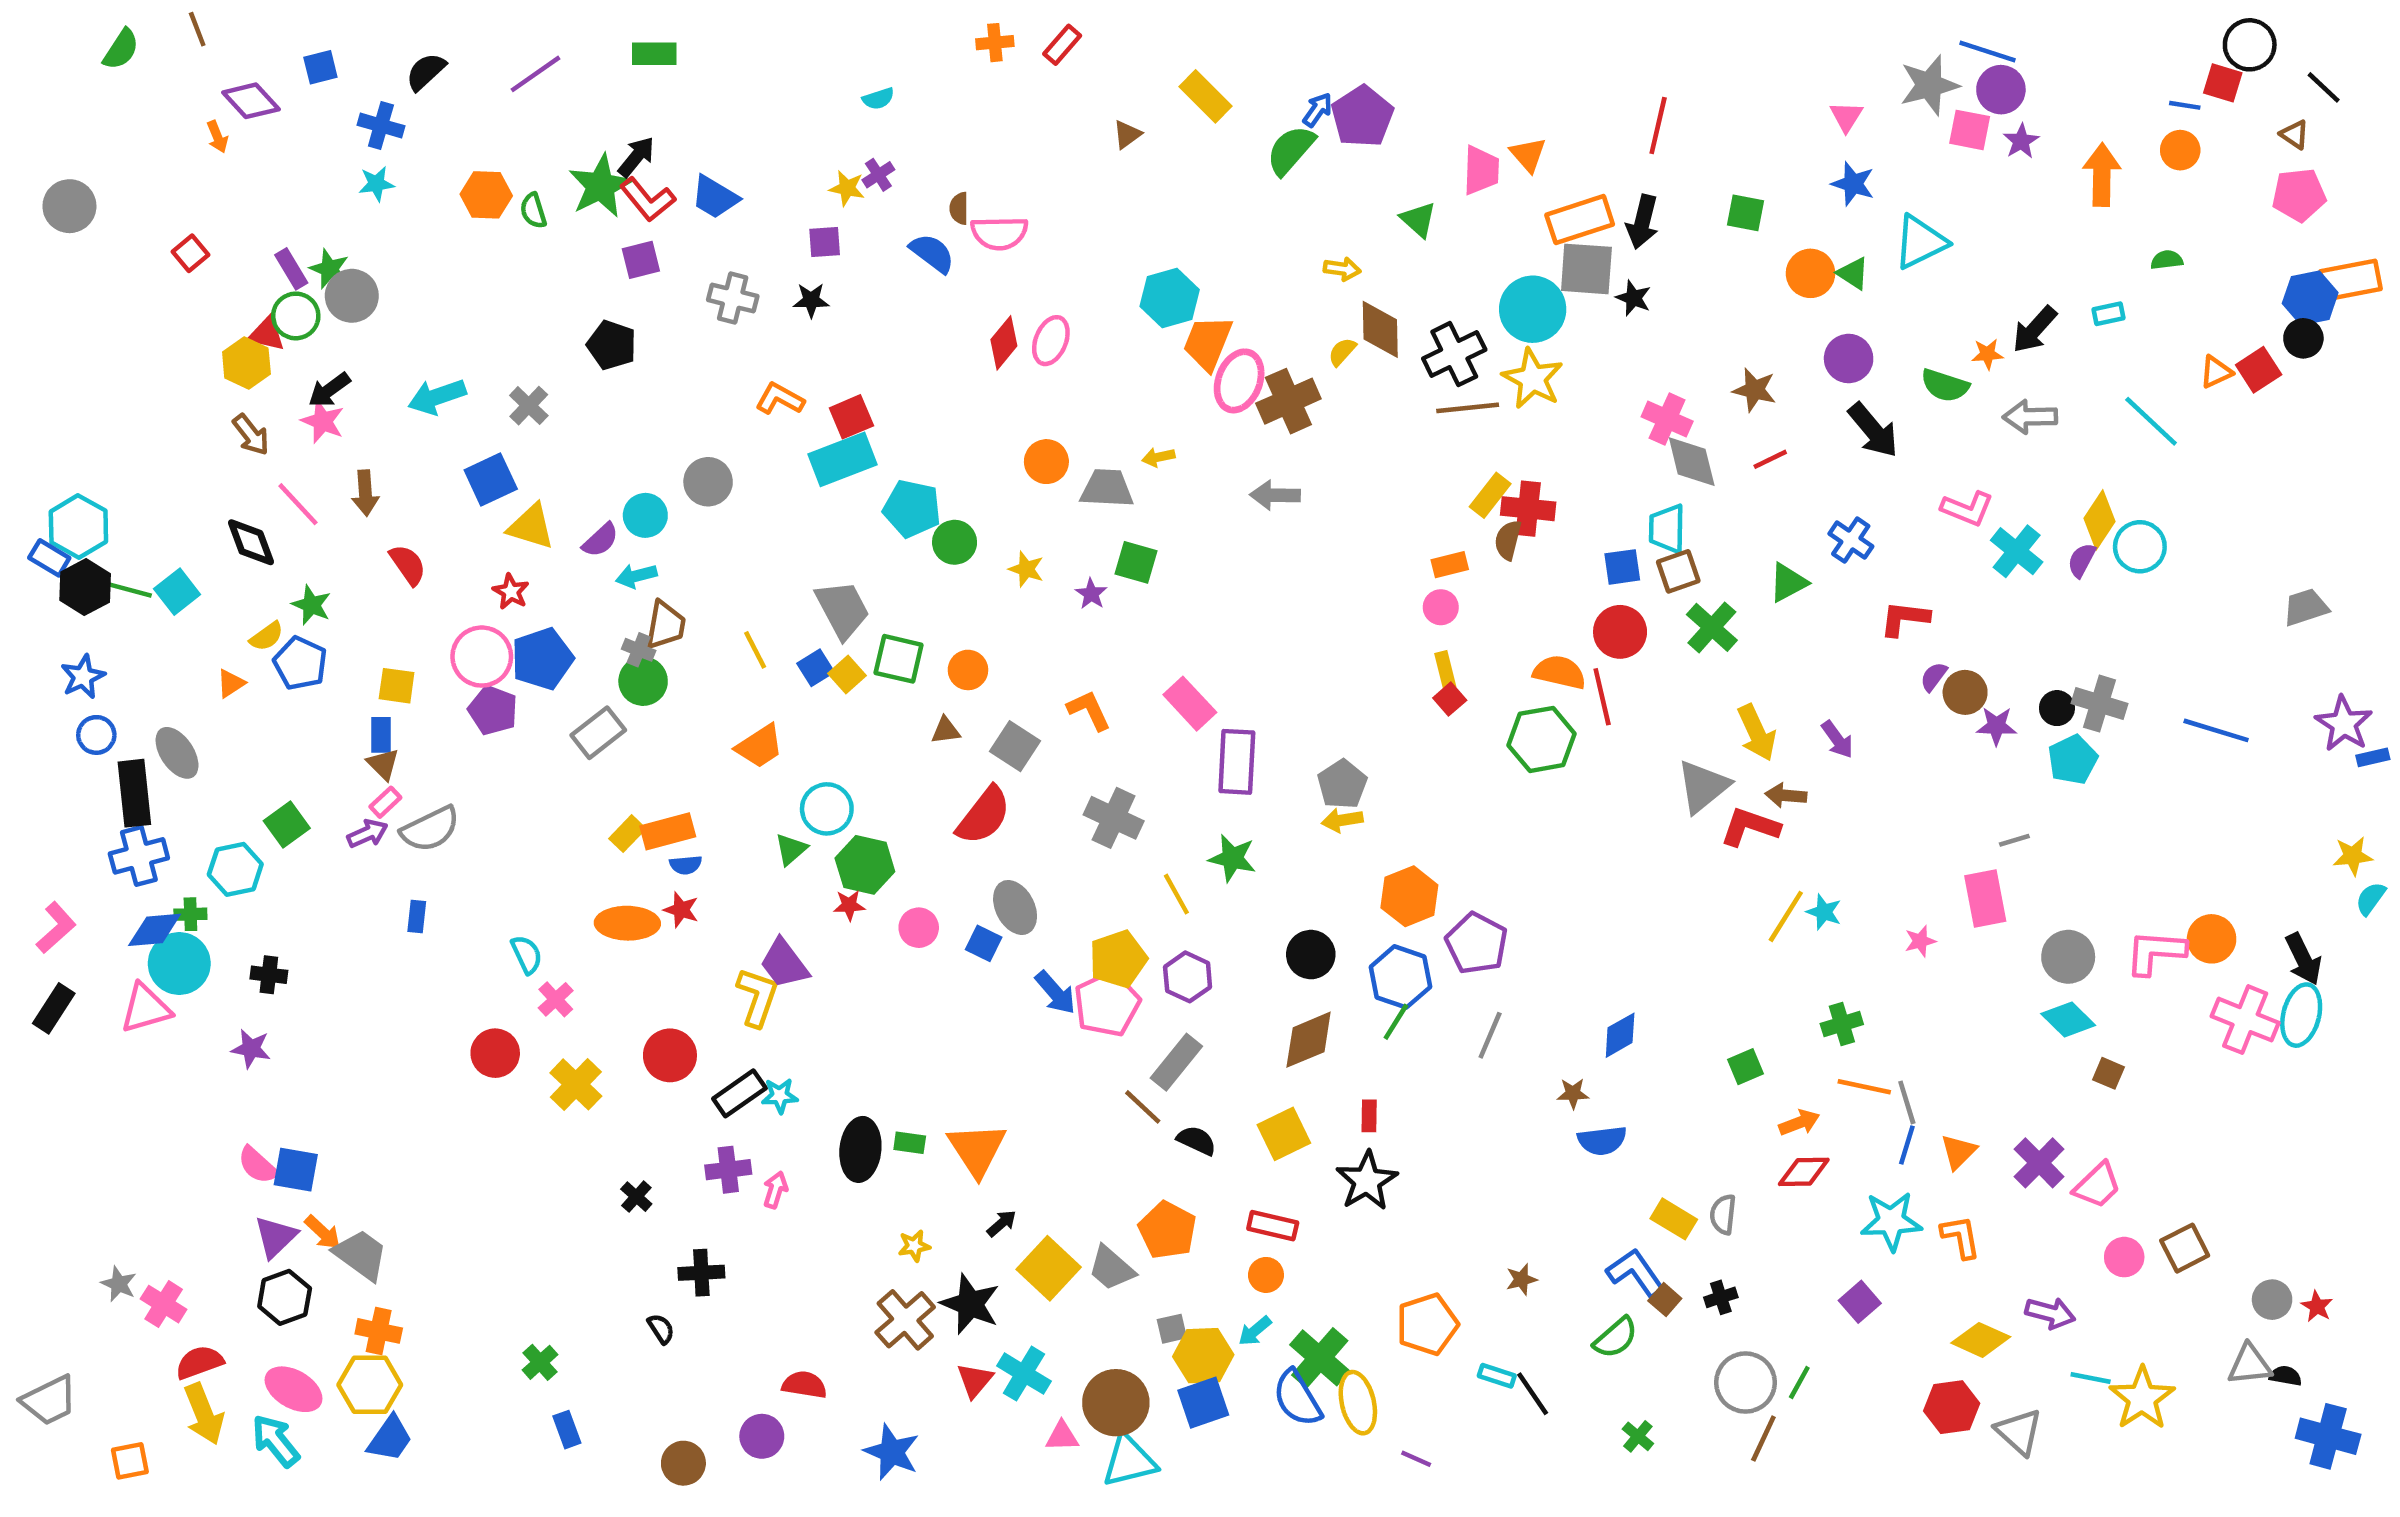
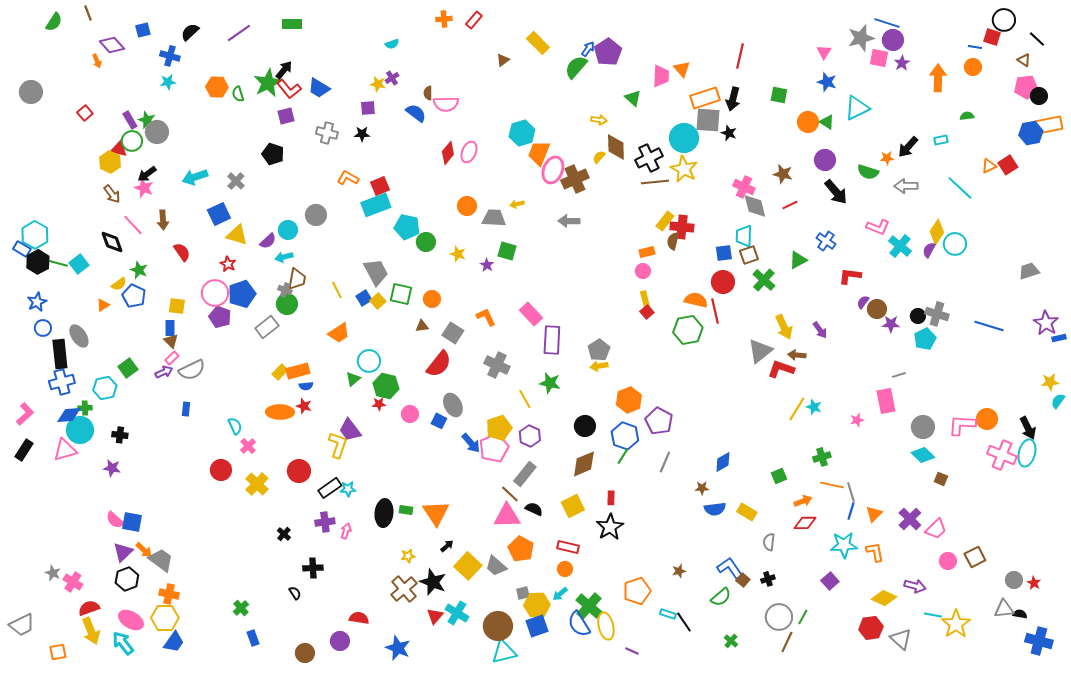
black circle: (2303, 338) -> (1039, 96), moved
yellow rectangle: (1674, 1219) -> (747, 512), moved
pink triangle: (1062, 1436) -> (507, 516), moved, size x1.8

